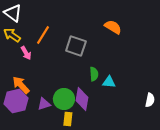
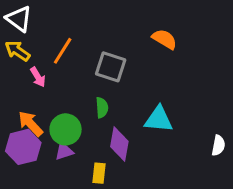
green semicircle: (94, 74) -> (102, 108), moved
cyan triangle: (109, 82) -> (159, 119), size x1.5
green circle: (64, 99) -> (66, 129), moved

